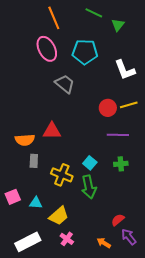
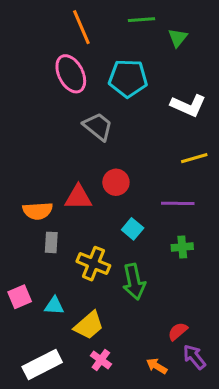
green line: (94, 13) -> (142, 20), turned -30
white L-shape: (125, 70) -> (188, 105), turned -45
red circle: (108, 108) -> (116, 182), moved
cyan square: (90, 163) -> (133, 229), moved

